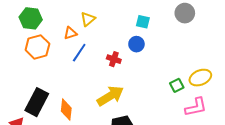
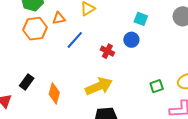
orange triangle: (70, 33) -> (59, 18), moved
green square: (177, 85) -> (157, 86), moved
black rectangle: (37, 102) -> (27, 82), size x0.6

